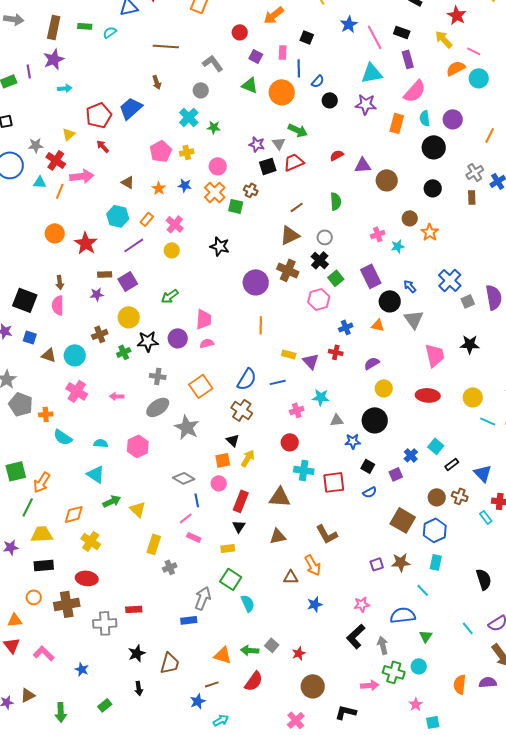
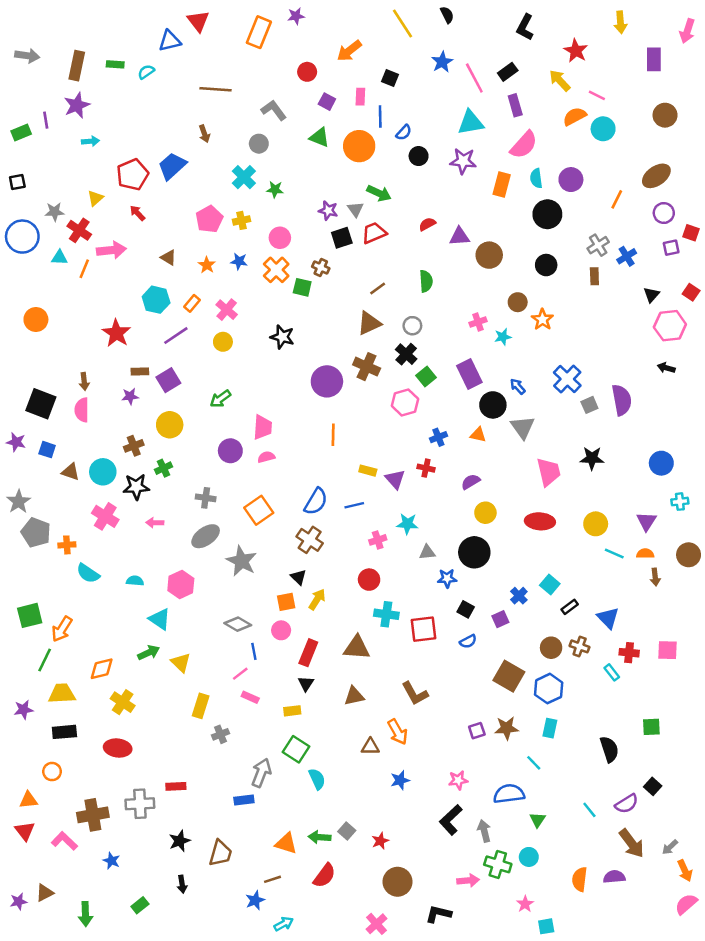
black rectangle: (402, 32) -> (508, 72), turned -56
orange circle: (55, 233) -> (36, 320), moved
black star: (148, 341) -> (136, 487), moved
cyan triangle: (96, 474) -> (160, 619), moved
brown cross: (67, 604) -> (93, 815), moved

